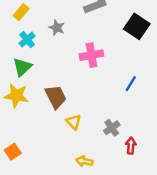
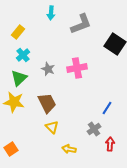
gray star: (57, 28) -> (48, 69), moved
blue line: (131, 84) -> (107, 108), moved
yellow triangle: (74, 122) -> (52, 127), moved
yellow arrow: (84, 161) -> (69, 149), moved

